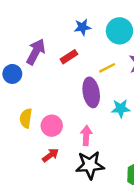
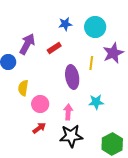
yellow line: (107, 68) -> (91, 63), moved, turned -56
cyan star: (121, 108) -> (96, 102), moved
yellow semicircle: (26, 118) -> (23, 88), moved

